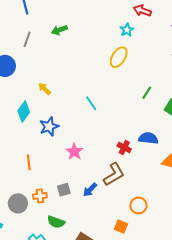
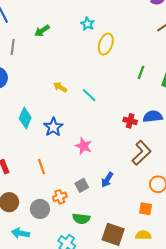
cyan star: (127, 30) -> (88, 24), moved
yellow arrow: (44, 89) -> (60, 87), moved
red cross: (124, 147) -> (130, 121), moved
brown L-shape: (114, 174) -> (142, 153), moved

